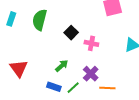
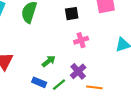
black square: (71, 33) -> (72, 14), moved, turned 32
pink cross: (91, 43) -> (81, 40), turned -32

